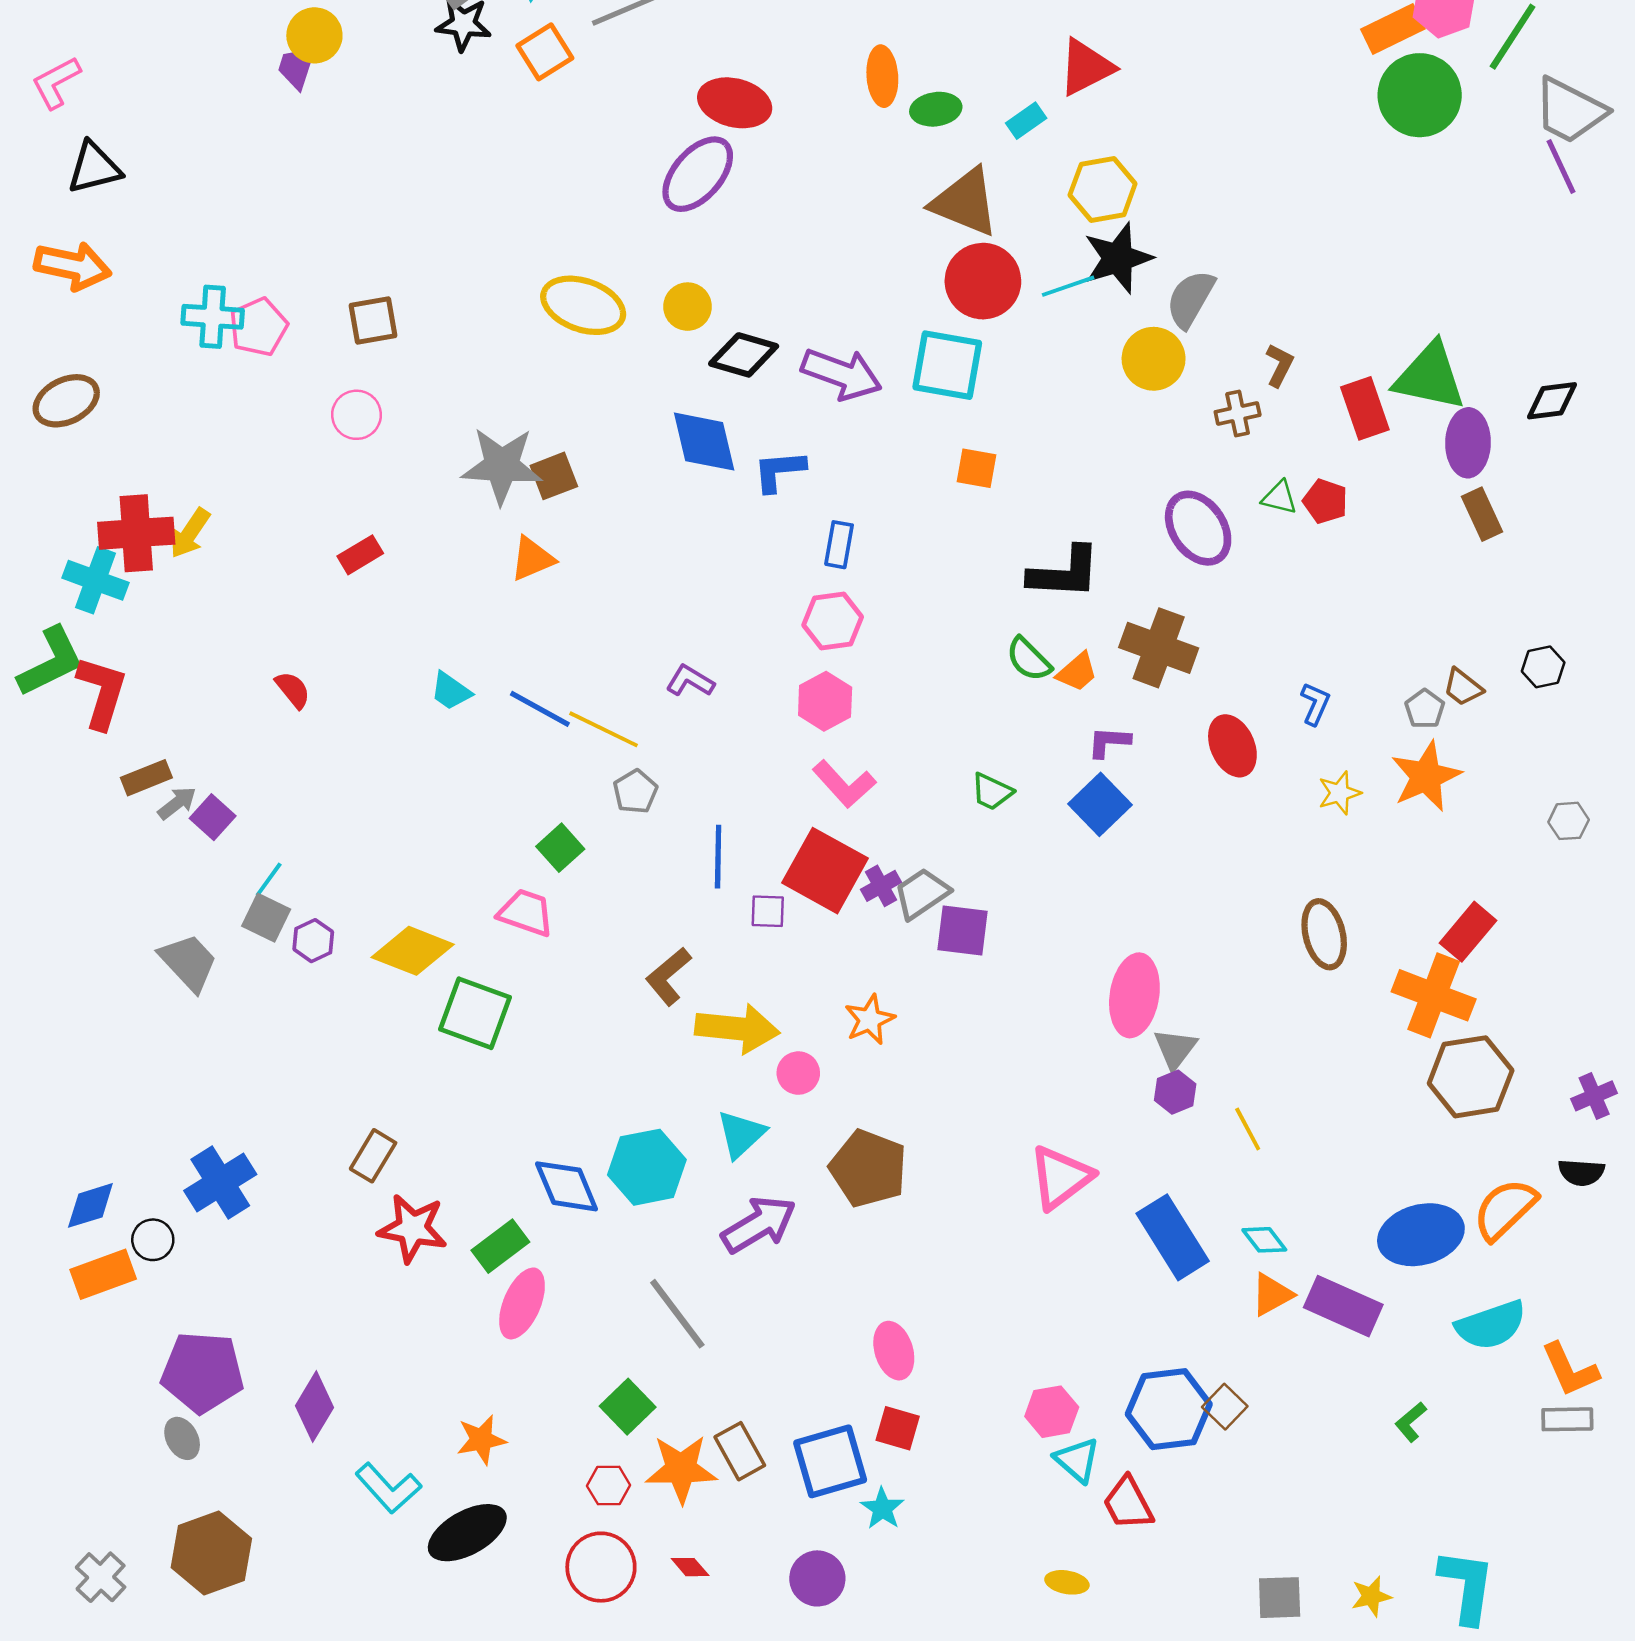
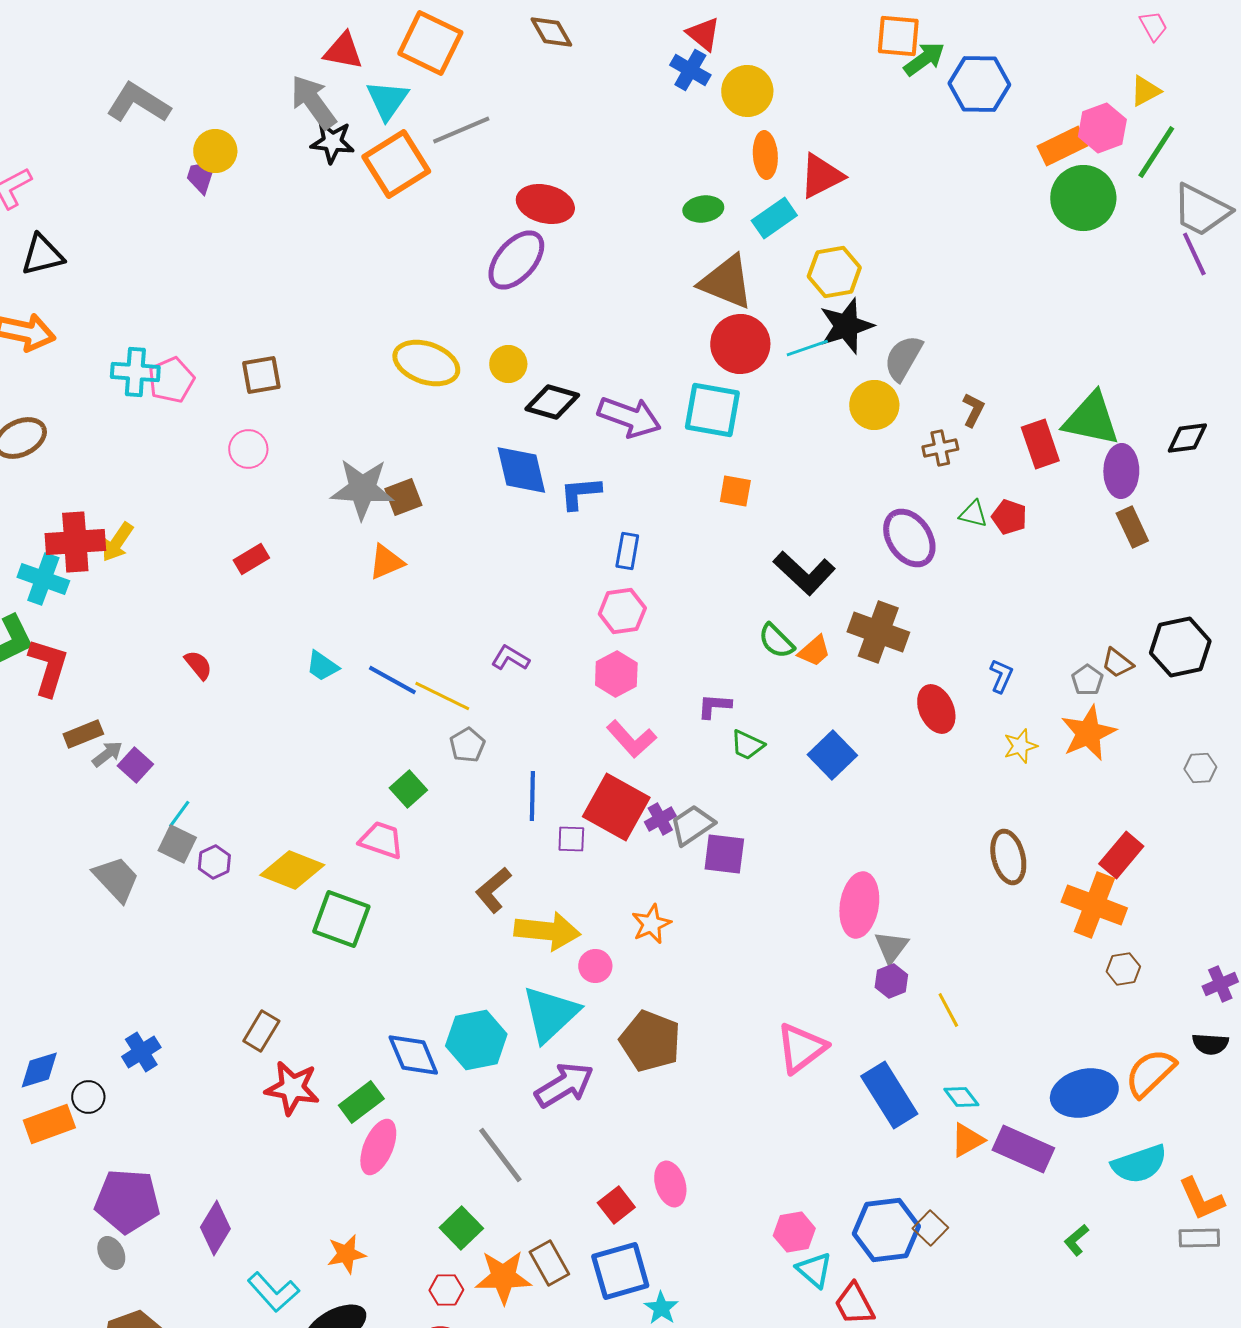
orange square: (545, 52) -> (396, 164), size x1.5
orange ellipse: (882, 76) -> (765, 155), moved
cyan rectangle: (1026, 121) -> (774, 218), size x1.4
black L-shape: (1064, 573) -> (804, 573), turned 40
black hexagon: (1543, 667) -> (1180, 647), size x1.8
purple L-shape: (1109, 742) -> (714, 706), moved
brown hexagon: (1471, 1077) -> (1123, 969), size x0.5
cyan triangle: (741, 1134) -> (550, 1014), size x1.5
blue cross: (220, 1183) -> (141, 1052), size x0.7
red square: (898, 1428) -> (616, 1205), moved, turned 36

